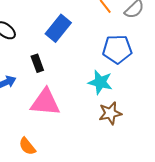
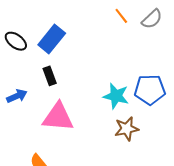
blue rectangle: (58, 28) -> (52, 39), moved
blue pentagon: (117, 49) -> (150, 90), moved

